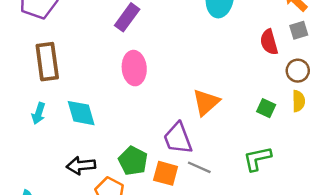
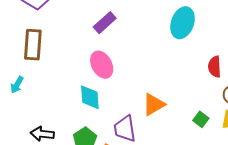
pink ellipse: (134, 68) -> (102, 65), turned -36
cyan diamond: (81, 113) -> (90, 97), moved

